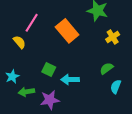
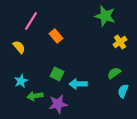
pink line: (32, 23) -> (31, 21), moved
orange rectangle: (67, 31) -> (56, 36), moved, size x0.6
yellow semicircle: (19, 42) -> (19, 47), moved

